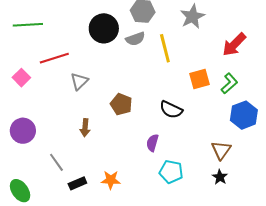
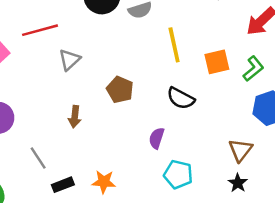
yellow line: (165, 48) -> (174, 45), moved

